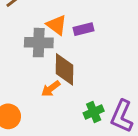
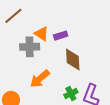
brown diamond: (64, 69) -> (73, 59), moved
orange arrow: (51, 89) -> (40, 79), size x1.5

